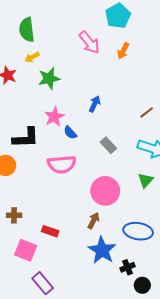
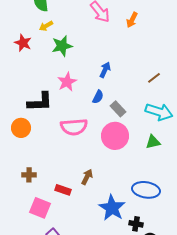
blue semicircle: (70, 133) -> (98, 97), moved, turned -112
green triangle: (146, 180) -> (153, 142), turned 35
pink circle: (105, 191) -> (115, 136), moved
brown arrow: (94, 221) -> (87, 177), moved
black cross: (127, 267) -> (136, 224), turned 32

